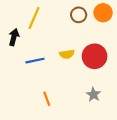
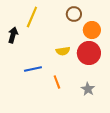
orange circle: (103, 13) -> (92, 30), moved
blue line: (35, 61) -> (33, 69), moved
orange line: (47, 99) -> (57, 82), moved

